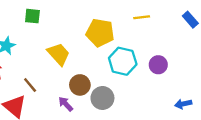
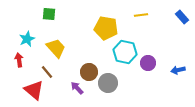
yellow trapezoid: (59, 54) -> (56, 48), moved
purple circle: (158, 65) -> (148, 63), moved
blue arrow: (183, 104) -> (178, 70), moved

